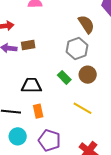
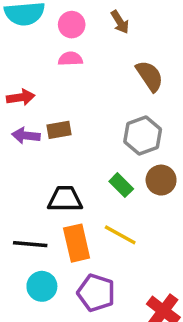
brown semicircle: (86, 24) -> (150, 76), moved
yellow line: (83, 108) -> (120, 235), moved
orange rectangle: (38, 111) -> (77, 243), size x1.5

